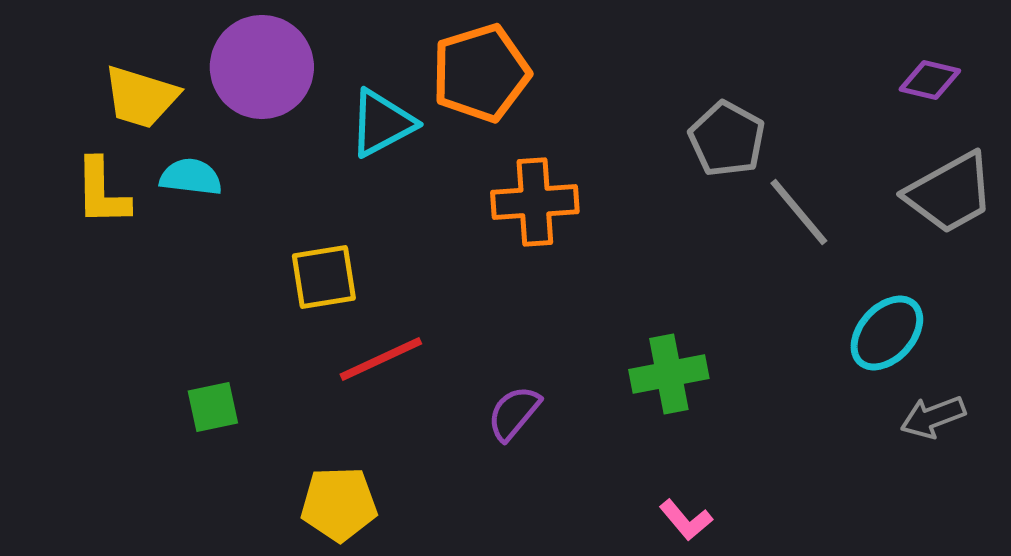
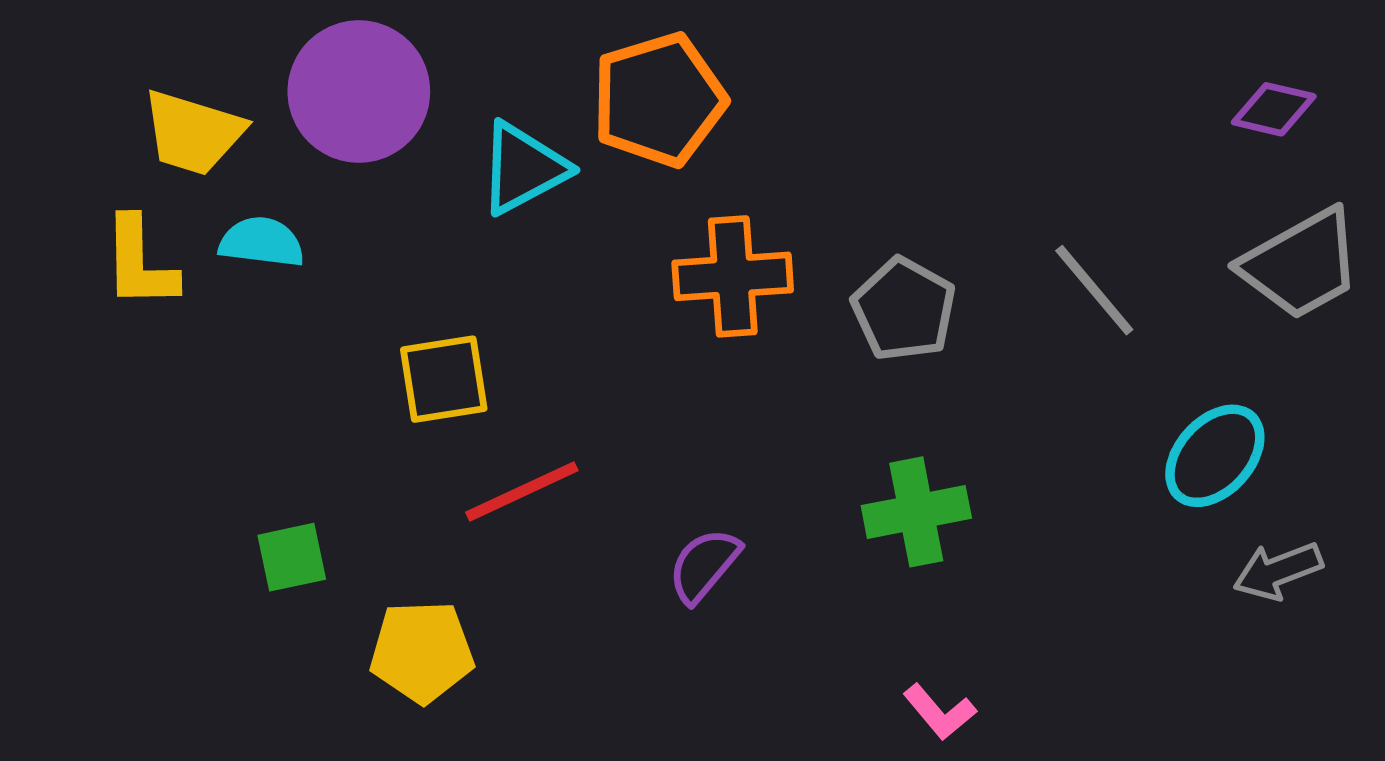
gray pentagon: (727, 139) -> (904, 309), moved
yellow pentagon: (339, 504) -> (422, 652), moved

